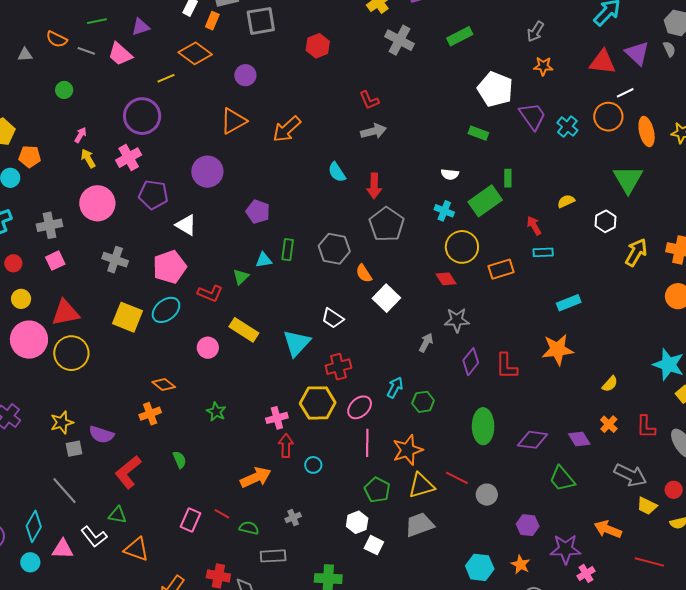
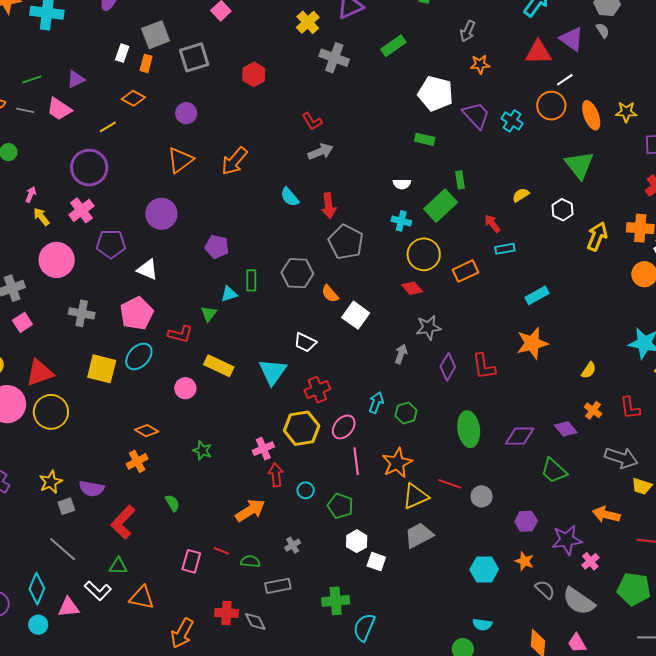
orange diamond: (195, 53) -> (133, 98), size x0.7
green pentagon: (377, 490) -> (340, 506), moved

